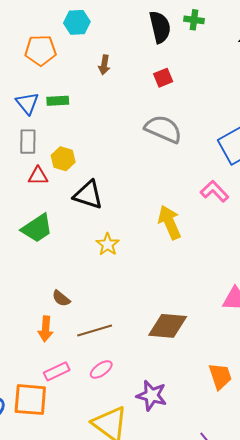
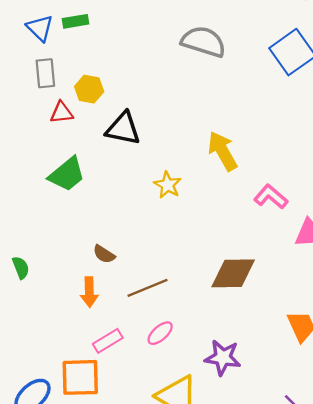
pink L-shape: (214, 191) -> (271, 197), moved
yellow star: (108, 244) -> (168, 185), moved

